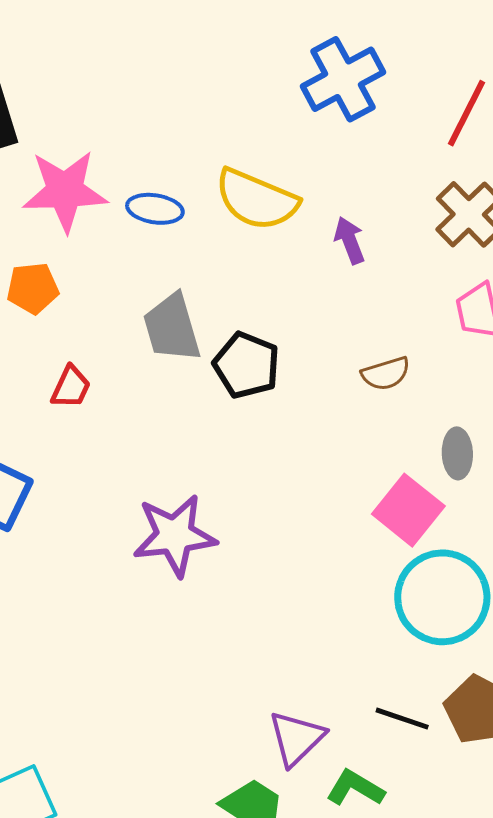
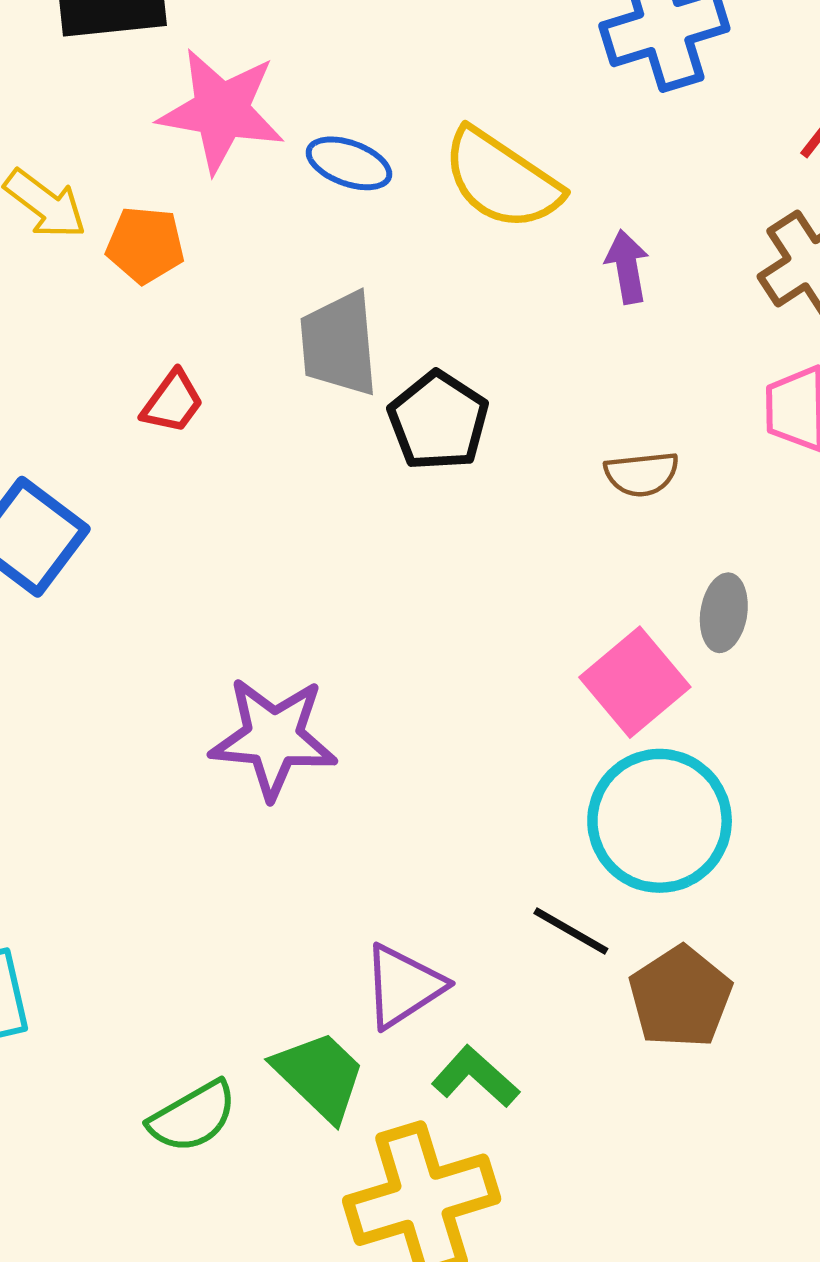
purple star: (175, 535) -> (273, 738), moved
black line: (402, 719) -> (571, 931), moved

